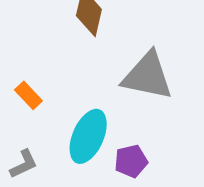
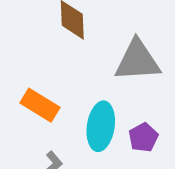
orange rectangle: (28, 95) -> (40, 105), size x1.5

